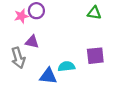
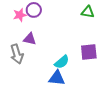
cyan semicircle: (66, 66) -> (62, 62), turned 147
blue triangle: (48, 76) -> (57, 78), moved

